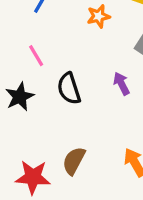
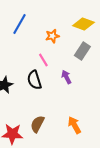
pink line: (36, 56) -> (43, 60), moved

